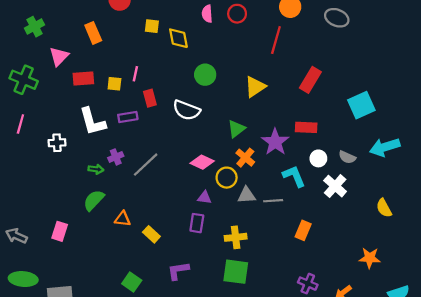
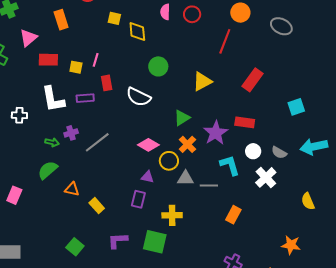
cyan square: (361, 105) -> (296, 107), size x0.7
green square: (236, 272) -> (155, 242), moved

